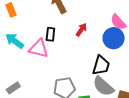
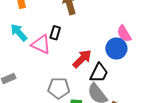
red arrow: (81, 30) -> (82, 59), moved, size x1.5

